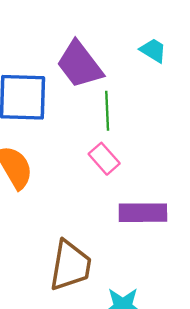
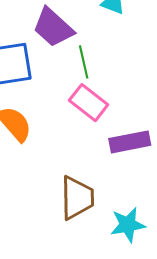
pink rectangle: (104, 159) -> (89, 103), size x1.4

